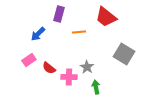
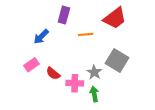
red trapezoid: (106, 17) -> (115, 18), turned -75
gray square: (124, 54) -> (117, 60), moved
green arrow: (96, 87) -> (94, 94), moved

